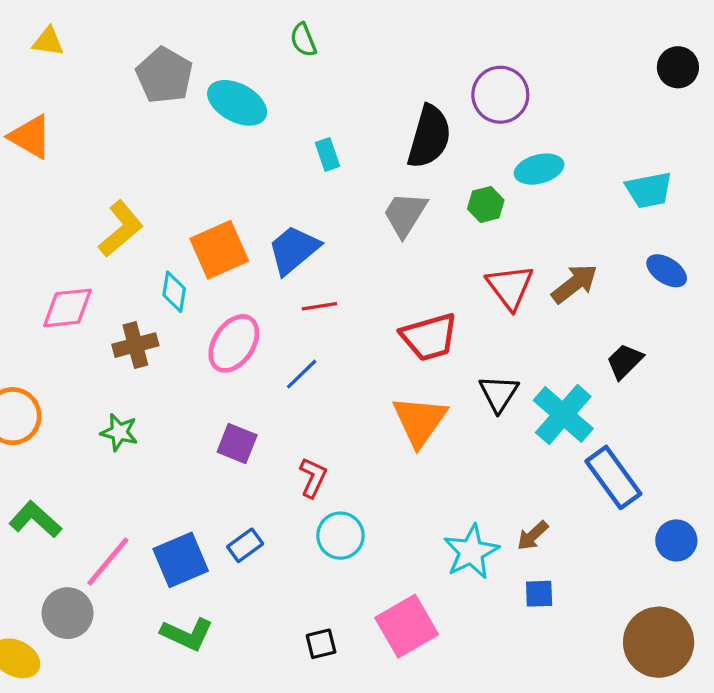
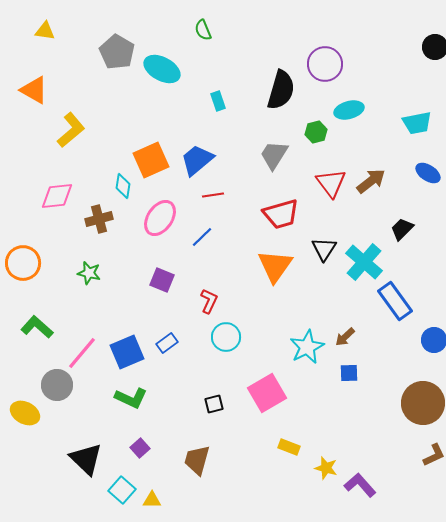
gray trapezoid: (405, 214) -> (274, 155), moved
yellow L-shape: (121, 229) -> (71, 130), moved

